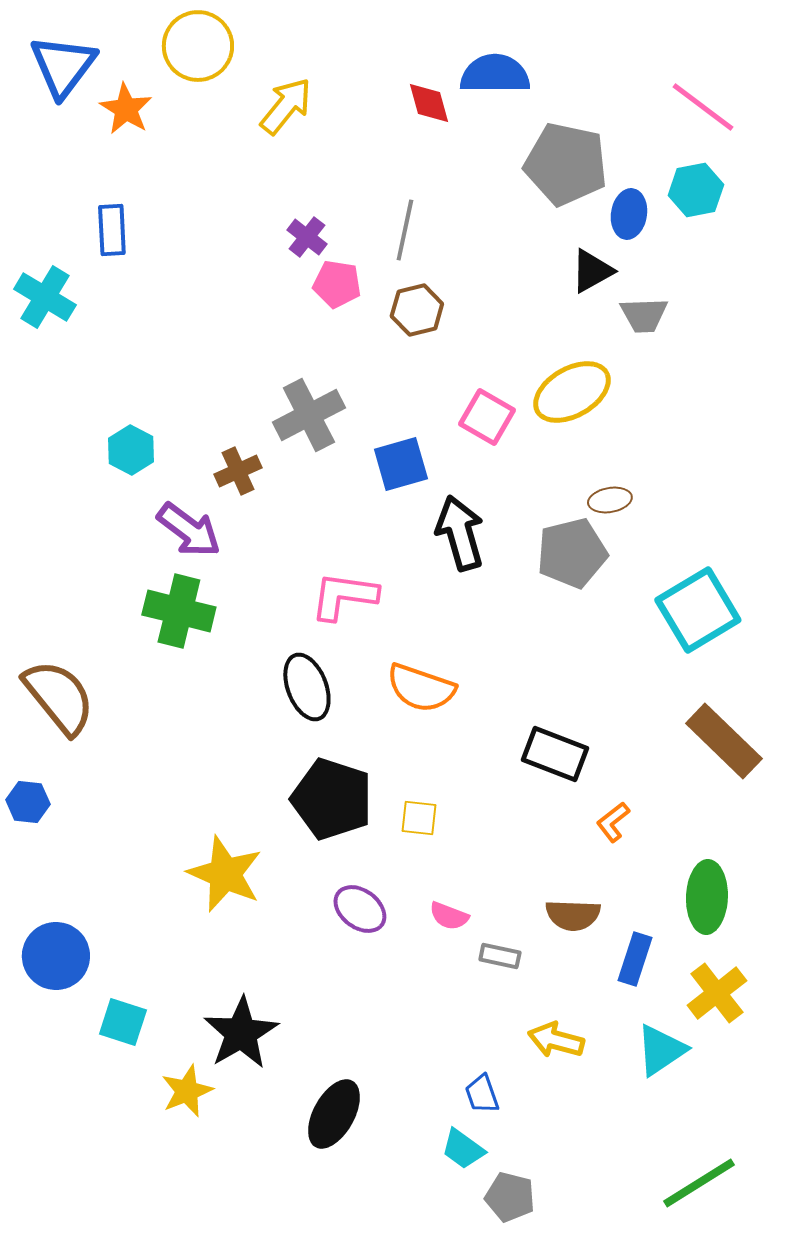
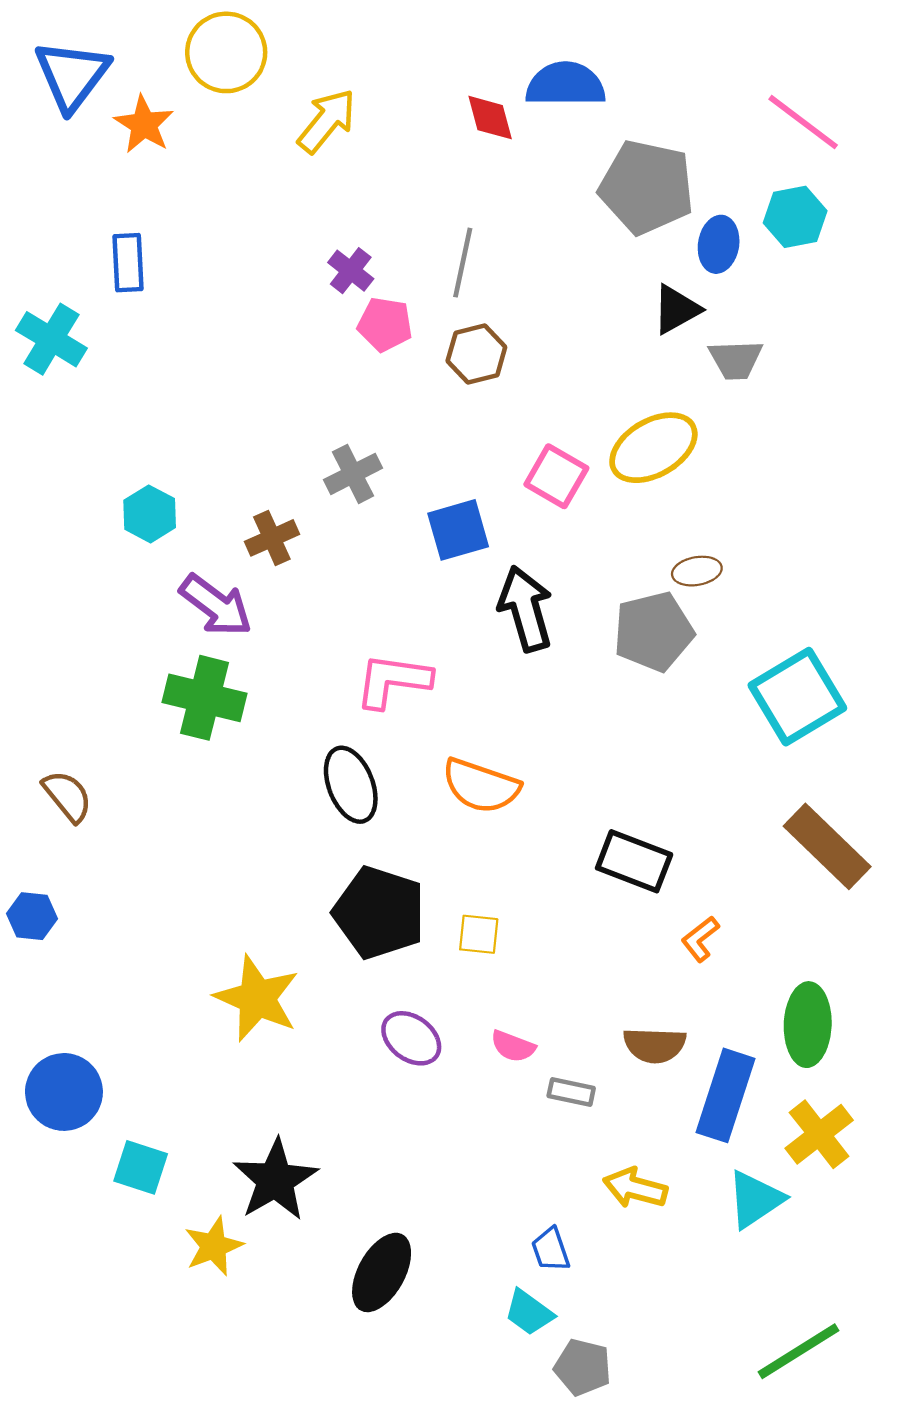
gray cross: (309, 415) -> (353, 474), size x0.7
brown semicircle: (59, 697) -> (67, 796), size x0.6
blue rectangle: (635, 959) -> (725, 1095), size x1.5

